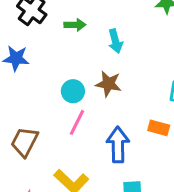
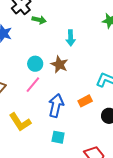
green arrow: (75, 25) -> (39, 20), moved
orange rectangle: (159, 128) -> (85, 101), turned -56

